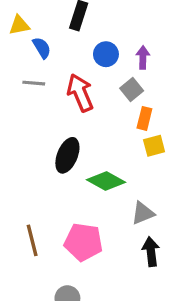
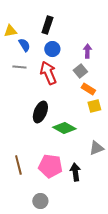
blue circle: (106, 54) -> (52, 49), moved
orange rectangle: (144, 118) -> (88, 89), turned -72
gray triangle: (143, 213) -> (96, 148), moved
black arrow: (151, 252) -> (75, 172), moved

